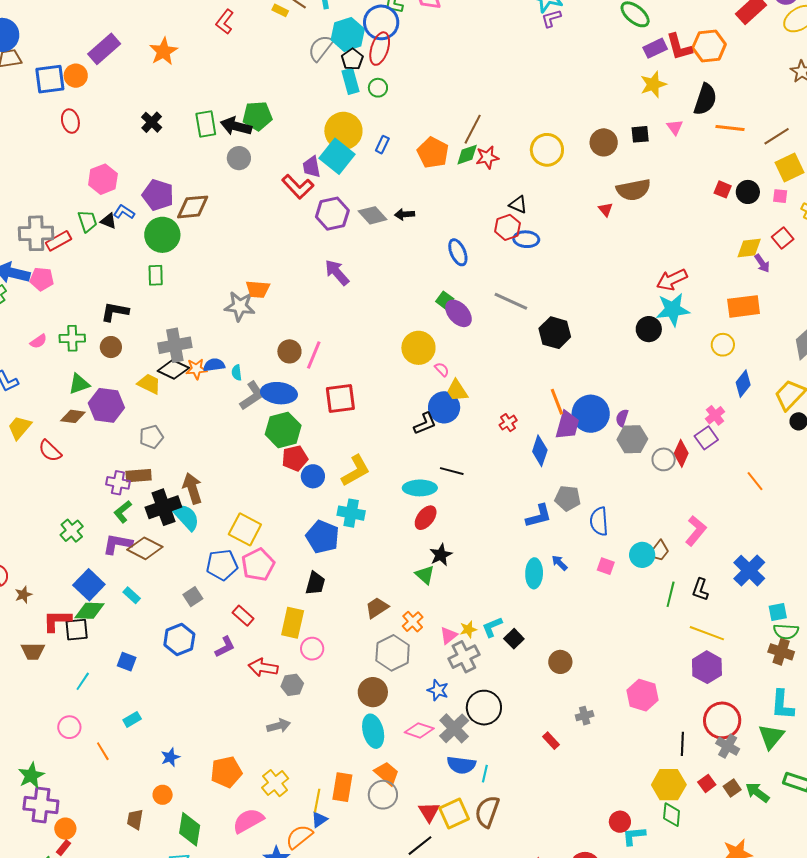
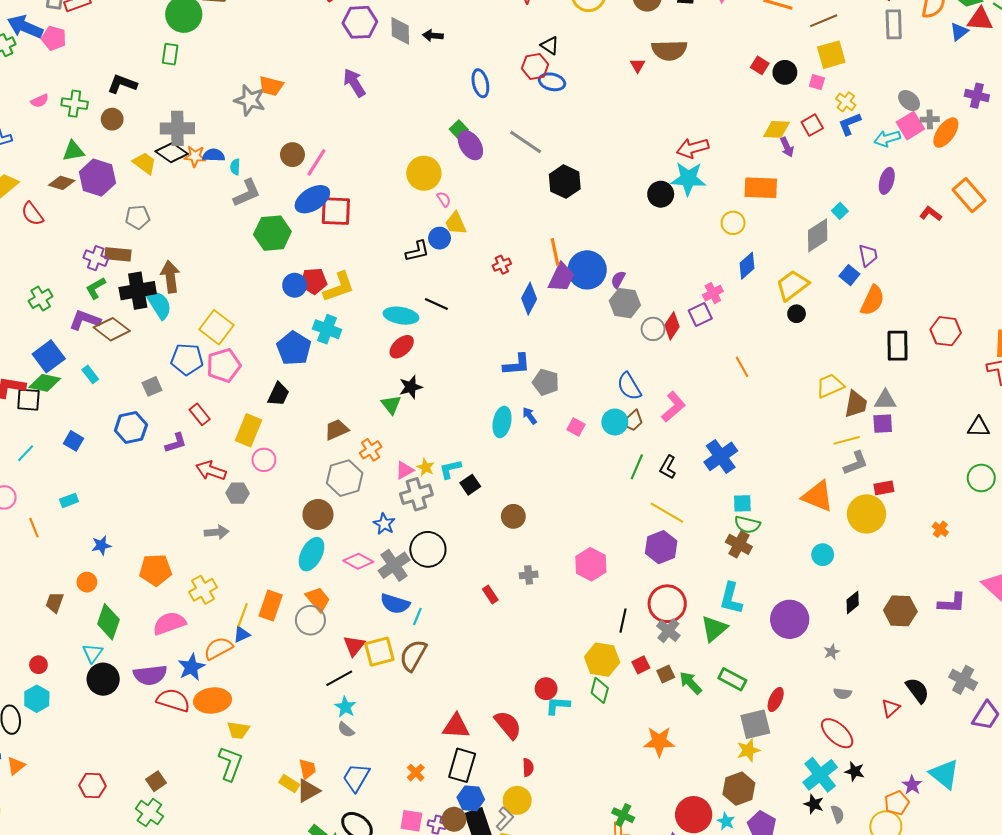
gray diamond: (373, 215) -> (400, 31), turned 32
blue ellipse: (279, 393) -> (312, 199), moved, turned -48
blue circle: (444, 407) -> (440, 238), size x0.7
red pentagon: (295, 458) -> (314, 281), moved
gray pentagon: (568, 498) -> (546, 382), moved
blue semicircle: (599, 521) -> (629, 386), moved, turned -36
yellow star: (468, 629) -> (426, 467), turned 30
cyan ellipse: (373, 731) -> (311, 554), turned 32

